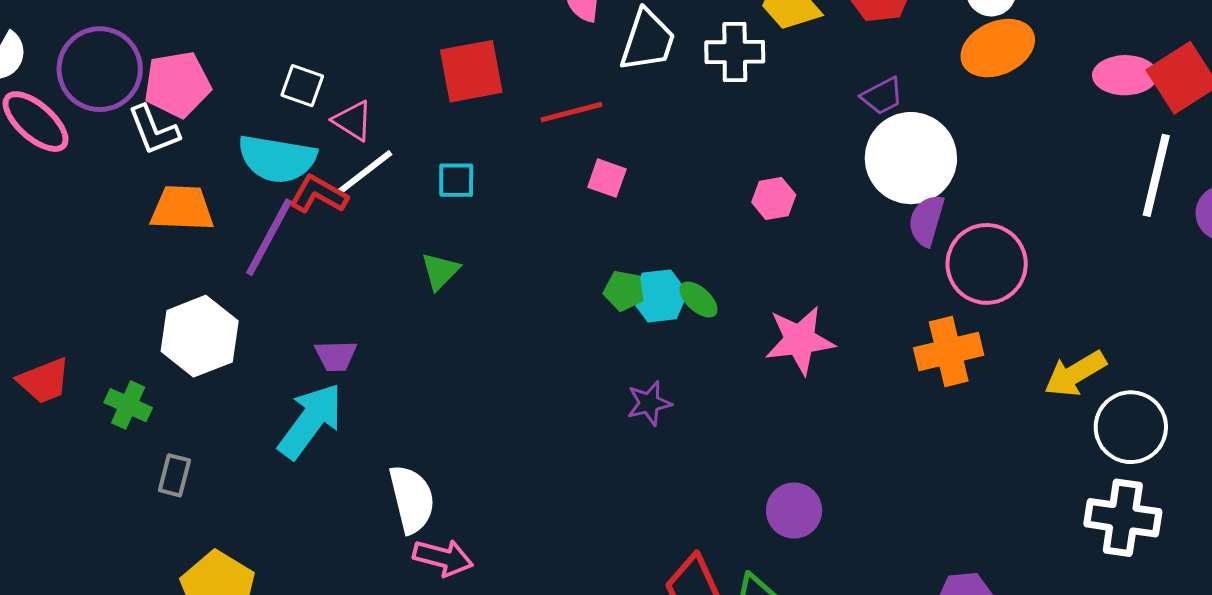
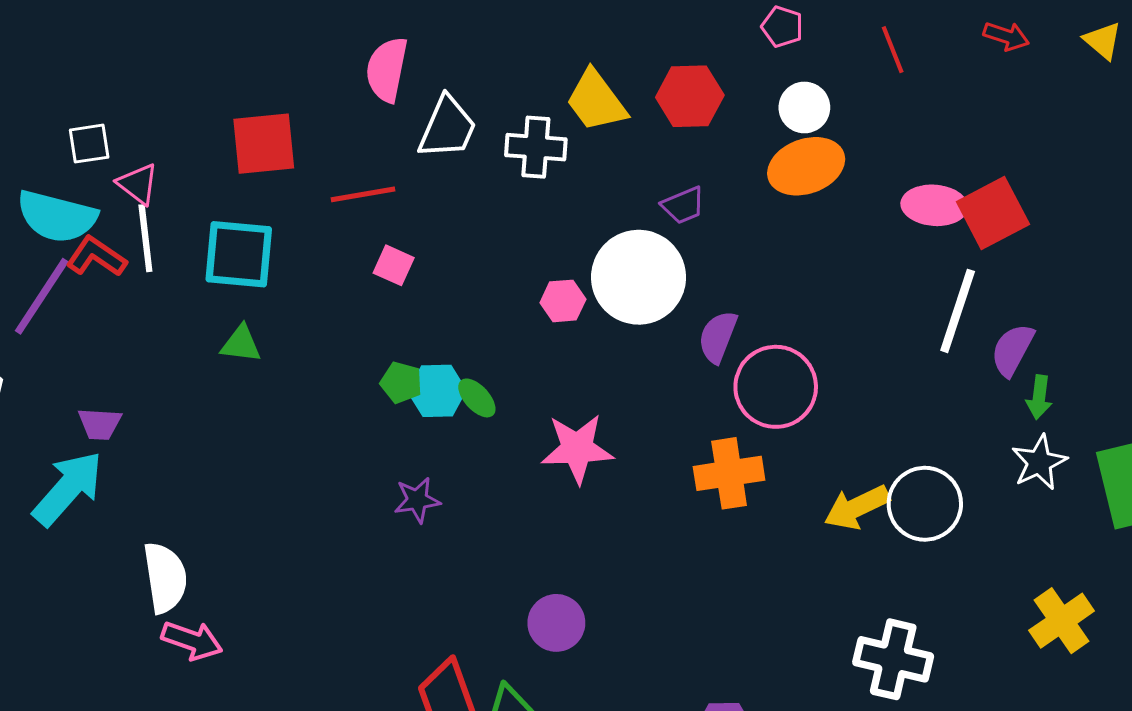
white square: (302, 86) -> (89, 144), turned -33
white circle: (911, 158) -> (639, 277), moved
white line: (365, 172) -> (145, 238), turned -64
cyan square: (456, 180) -> (239, 254), size x1.8
green triangle: (440, 271) -> (241, 344), moved, turned 48
white circle: (1131, 427) -> (925, 504), moved

